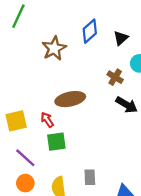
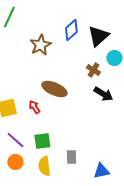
black triangle: (121, 38) -> (98, 36), size x1.6
brown ellipse: (70, 99) -> (54, 89), turned 35
green square: (56, 142) -> (42, 141), moved

